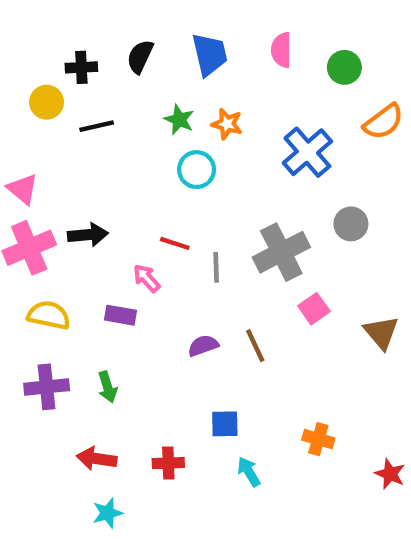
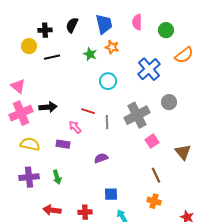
orange star: (227, 124) -> (112, 47), moved
cyan circle: (197, 170) -> (108, 81), moved
brown line: (255, 346) -> (156, 175), moved

